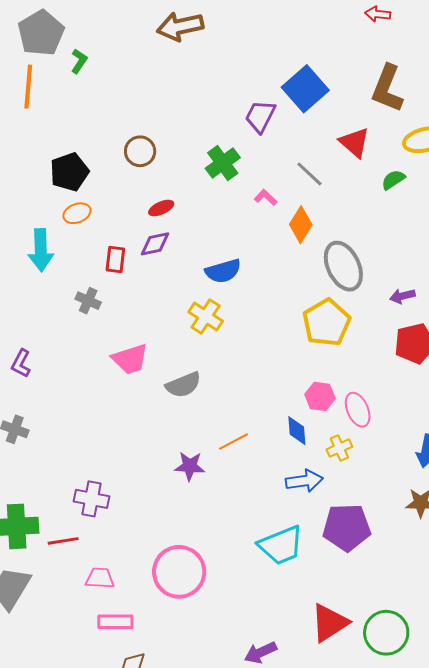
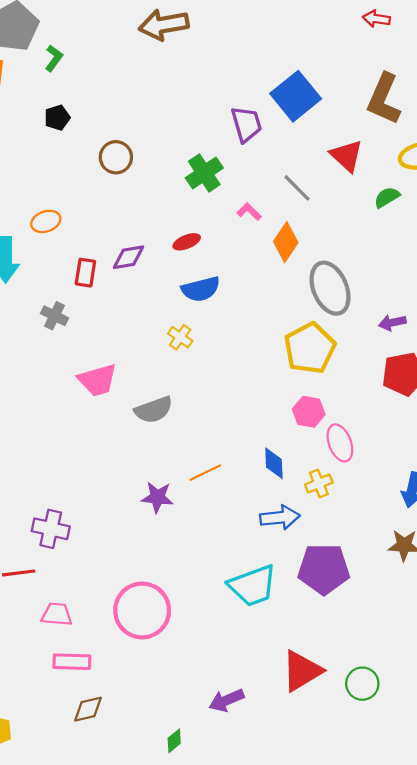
purple trapezoid: (260, 116) -> (246, 124), turned 135
black pentagon: (69, 172) -> (57, 118), moved, size x0.6
red ellipse: (161, 208) -> (187, 242), moved
yellow cross: (206, 317) -> (180, 337), size x0.7
pink hexagon: (320, 396) -> (309, 412), moved
green circle: (386, 633) -> (362, 684), size x0.7

